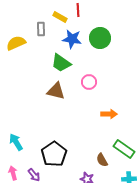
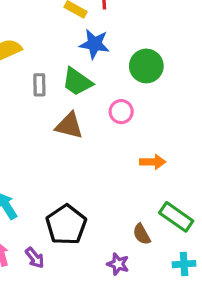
gray rectangle: (41, 29) -> (39, 85), moved
green circle: (100, 38) -> (146, 66), moved

